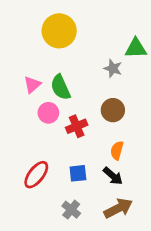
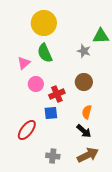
green semicircle: (60, 87) -> (45, 53), moved
blue square: (78, 173) -> (51, 113), moved
gray cross: (71, 210) -> (53, 156), turned -32

